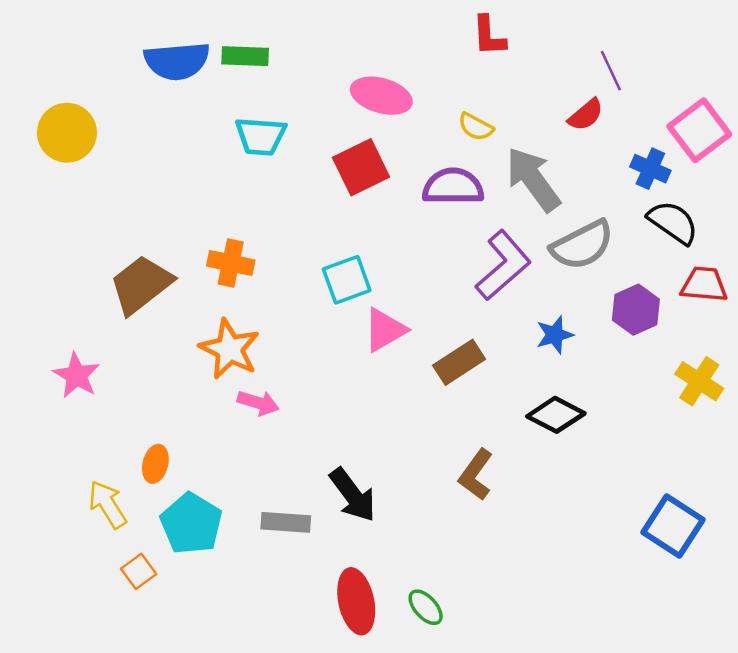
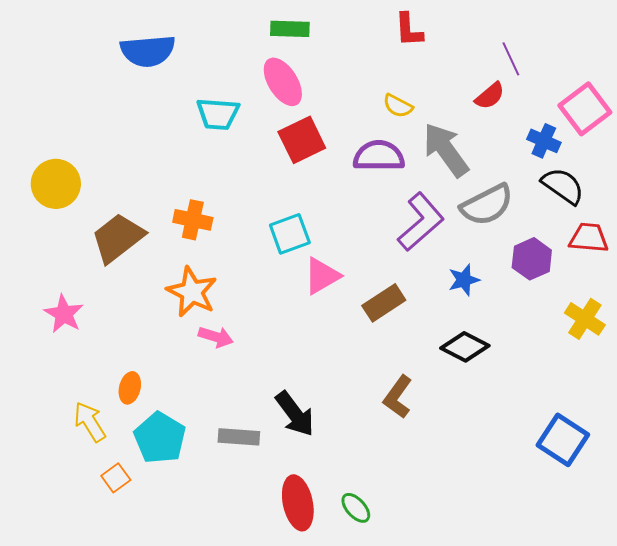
green rectangle: (245, 56) -> (290, 29), moved
pink ellipse: (381, 96) -> (283, 82), moved, turned 42
yellow circle: (67, 133) -> (56, 184), moved

